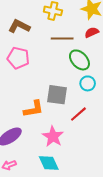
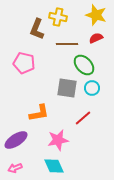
brown L-shape: (19, 26) -> (37, 29), moved, turned -95
gray square: (57, 95) -> (67, 88), moved
pink star: (53, 136) -> (58, 140), turned 30

